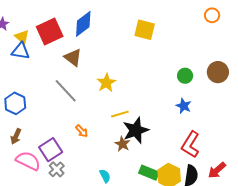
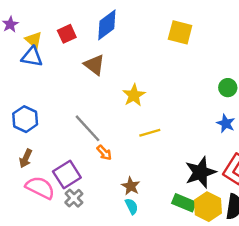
red square: (50, 32) -> (67, 34), size x0.6
gray line: (66, 91) -> (88, 128), moved
black star: (136, 130) -> (200, 172), moved
brown star: (122, 144) -> (131, 186), moved

